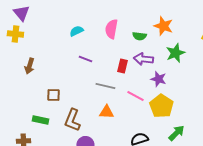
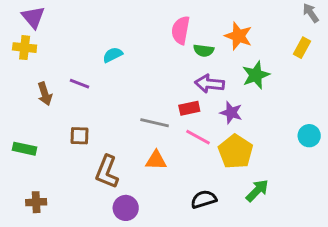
pink semicircle: (111, 29) -> (181, 30), moved
cyan semicircle: (76, 31) -> (113, 55), moved
purple line: (85, 59) -> (79, 84), moved
brown arrow: (29, 66) -> (45, 94), turned -35
red rectangle: (122, 66) -> (189, 108), moved, turned 64
green rectangle: (40, 120) -> (25, 149), moved

